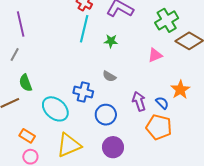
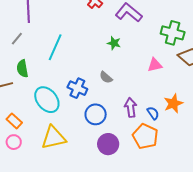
green cross: (167, 20) -> (173, 33), turned 35
cyan line: (84, 29) -> (55, 47), moved
purple circle: (113, 147) -> (108, 144), moved

